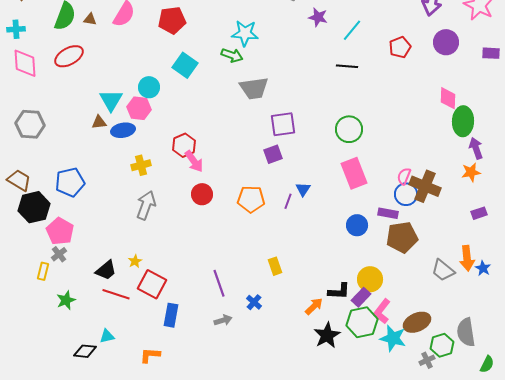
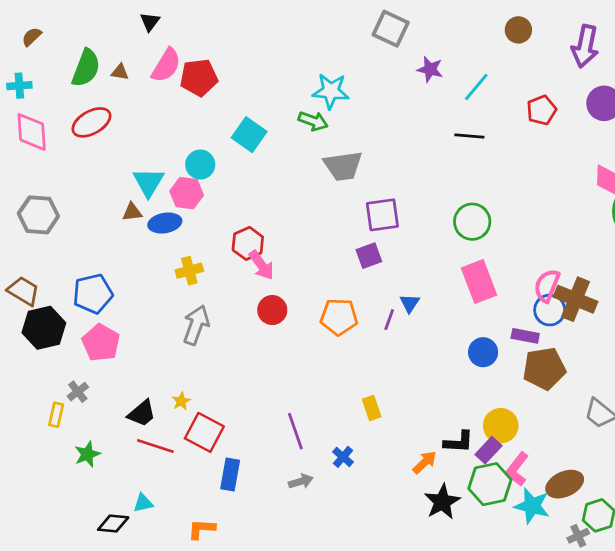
red pentagon: (172, 20) -> (199, 78), moved
pink semicircle: (404, 176) -> (547, 286), size x1.4
pink pentagon: (60, 231) -> (101, 343), moved

